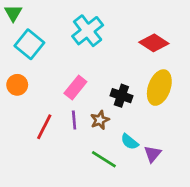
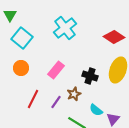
orange circle: (17, 85) -> (21, 68), moved
purple line: (74, 120) -> (56, 102), moved, turned 40

